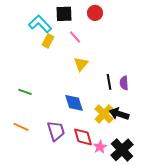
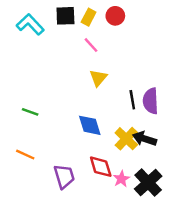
black square: (64, 14) -> (65, 16), moved
cyan L-shape: (40, 24) -> (30, 24), moved
yellow rectangle: (48, 41) -> (89, 17), moved
purple semicircle: (124, 83) -> (151, 101), size x1.5
purple trapezoid: (56, 131) -> (64, 176), moved

